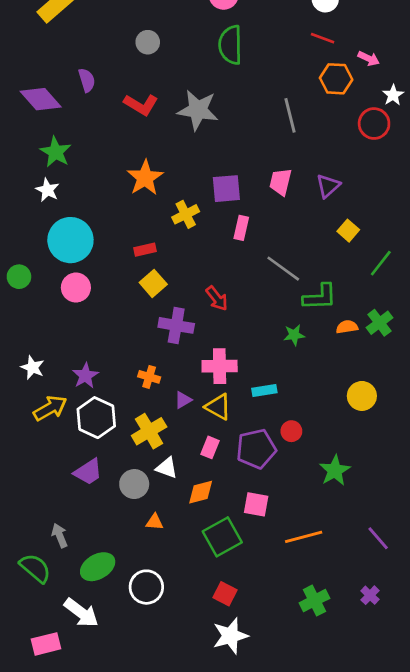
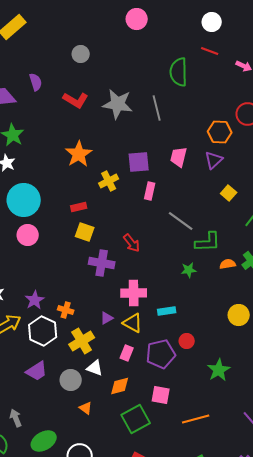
green semicircle: (230, 45) -> (179, 72), moved
orange hexagon: (336, 79) -> (220, 132), moved
gray line: (290, 115) -> (157, 108), moved
yellow square: (153, 283) -> (85, 232), turned -30
orange cross: (149, 377) -> (66, 310), moved
orange triangle: (155, 522) -> (86, 408), turned 32

